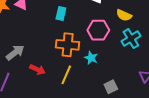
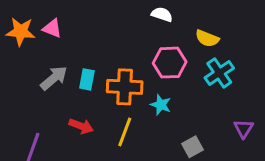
cyan rectangle: (61, 13) -> (87, 79), moved
gray arrow: (15, 53) -> (54, 78), moved

